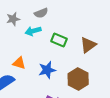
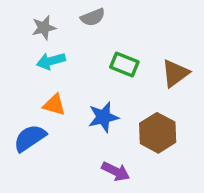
cyan arrow: (33, 31) -> (51, 61), moved

